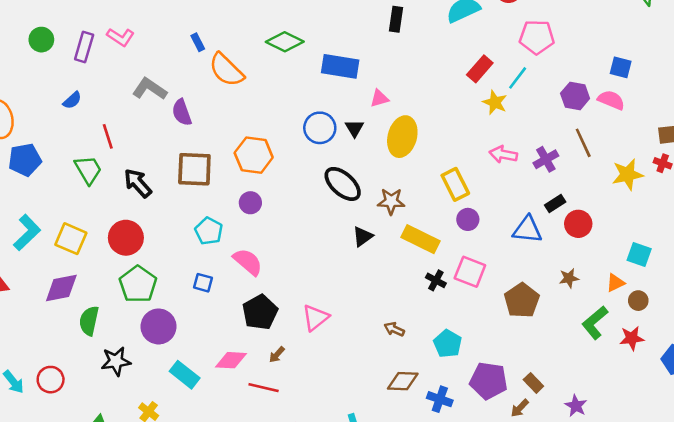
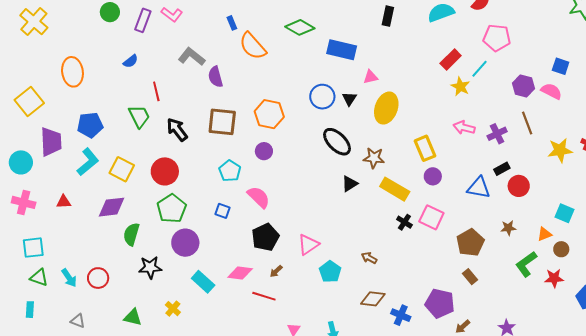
blue pentagon: (25, 160) -> (90, 125), moved
cyan pentagon: (448, 344) -> (330, 272), moved
brown rectangle: (533, 383) -> (470, 277), moved

